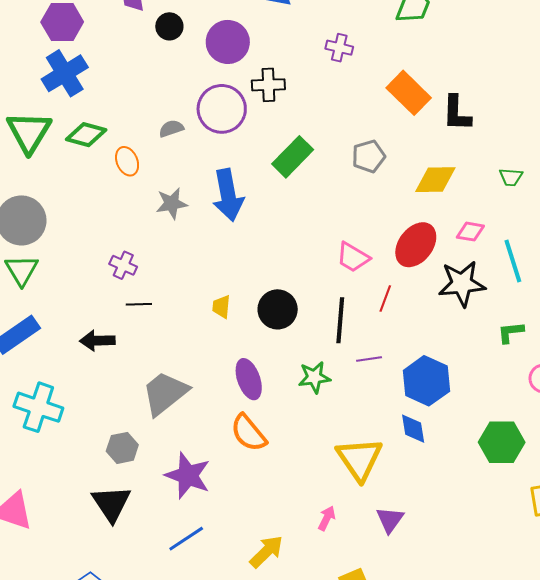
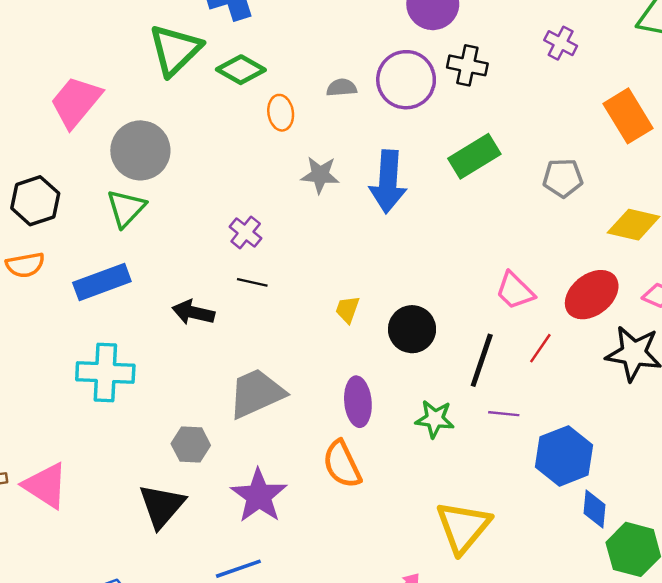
cyan cross: (38, 407) -> (105, 373), turned -30
blue diamond: (413, 429) -> (595, 509), moved

